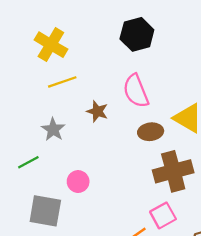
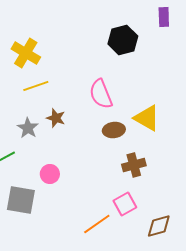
black hexagon: (137, 34) -> (123, 40), moved
brown star: (97, 111) -> (56, 118), moved
brown cross: (173, 171) -> (134, 165), size x0.7

